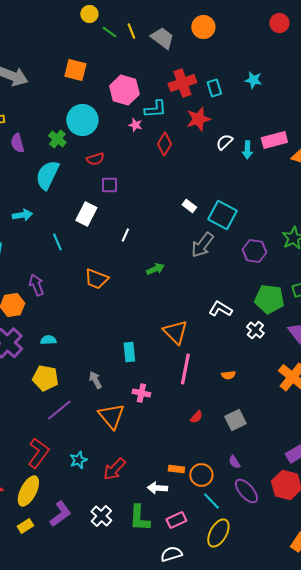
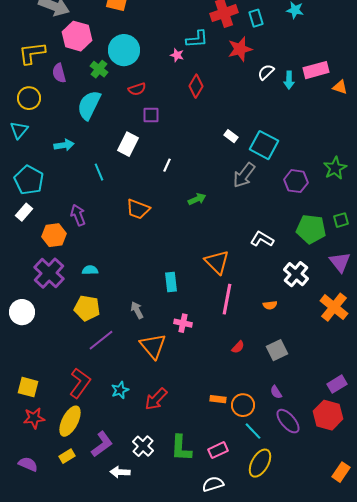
pink hexagon: (124, 90) -> (77, 36), moved
red diamond: (164, 144) -> (196, 86), moved
white cross: (255, 330) -> (296, 274), moved, size x1.4
white arrow: (157, 488) -> (120, 472), moved

